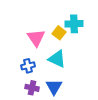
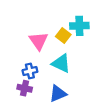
blue triangle: (54, 87) -> (58, 94), turned 36
purple cross: (32, 88) -> (25, 88), moved

